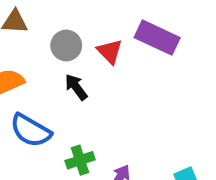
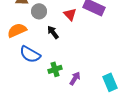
gray circle: (66, 45) -> (39, 11), moved

